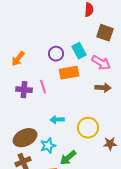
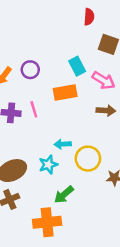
purple circle: (56, 54) -> (30, 70), moved
cyan arrow: (57, 120) -> (63, 144), moved
cyan star: (48, 146) -> (48, 165), moved

